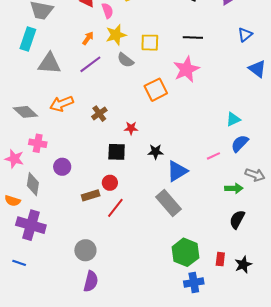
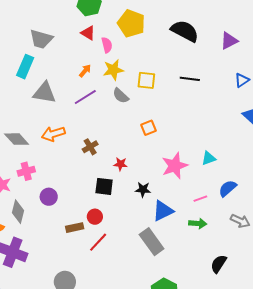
pink star: (186, 69) -> (175, 166), moved
orange square: (156, 90) -> (148, 128), size x0.7
cyan triangle: (233, 119) -> (209, 158), moved
pink cross: (38, 143) -> (26, 171), turned -30
green arrow: (234, 188) -> (198, 223), moved

